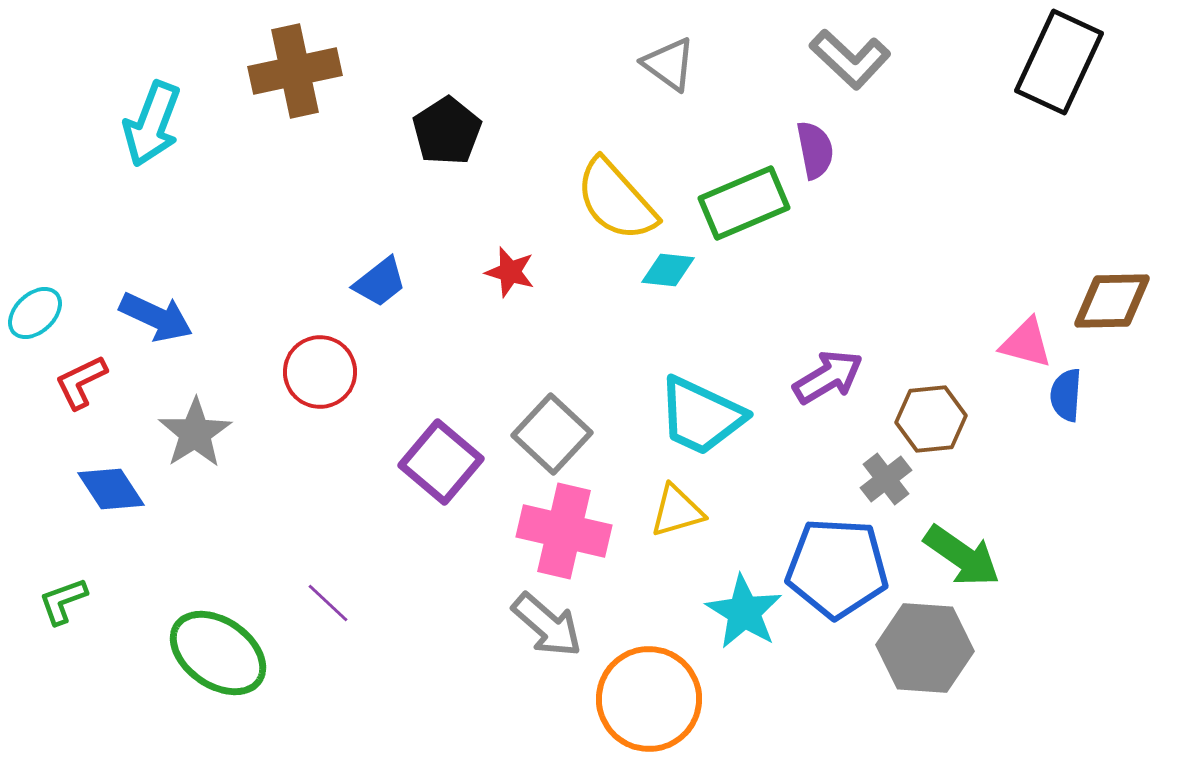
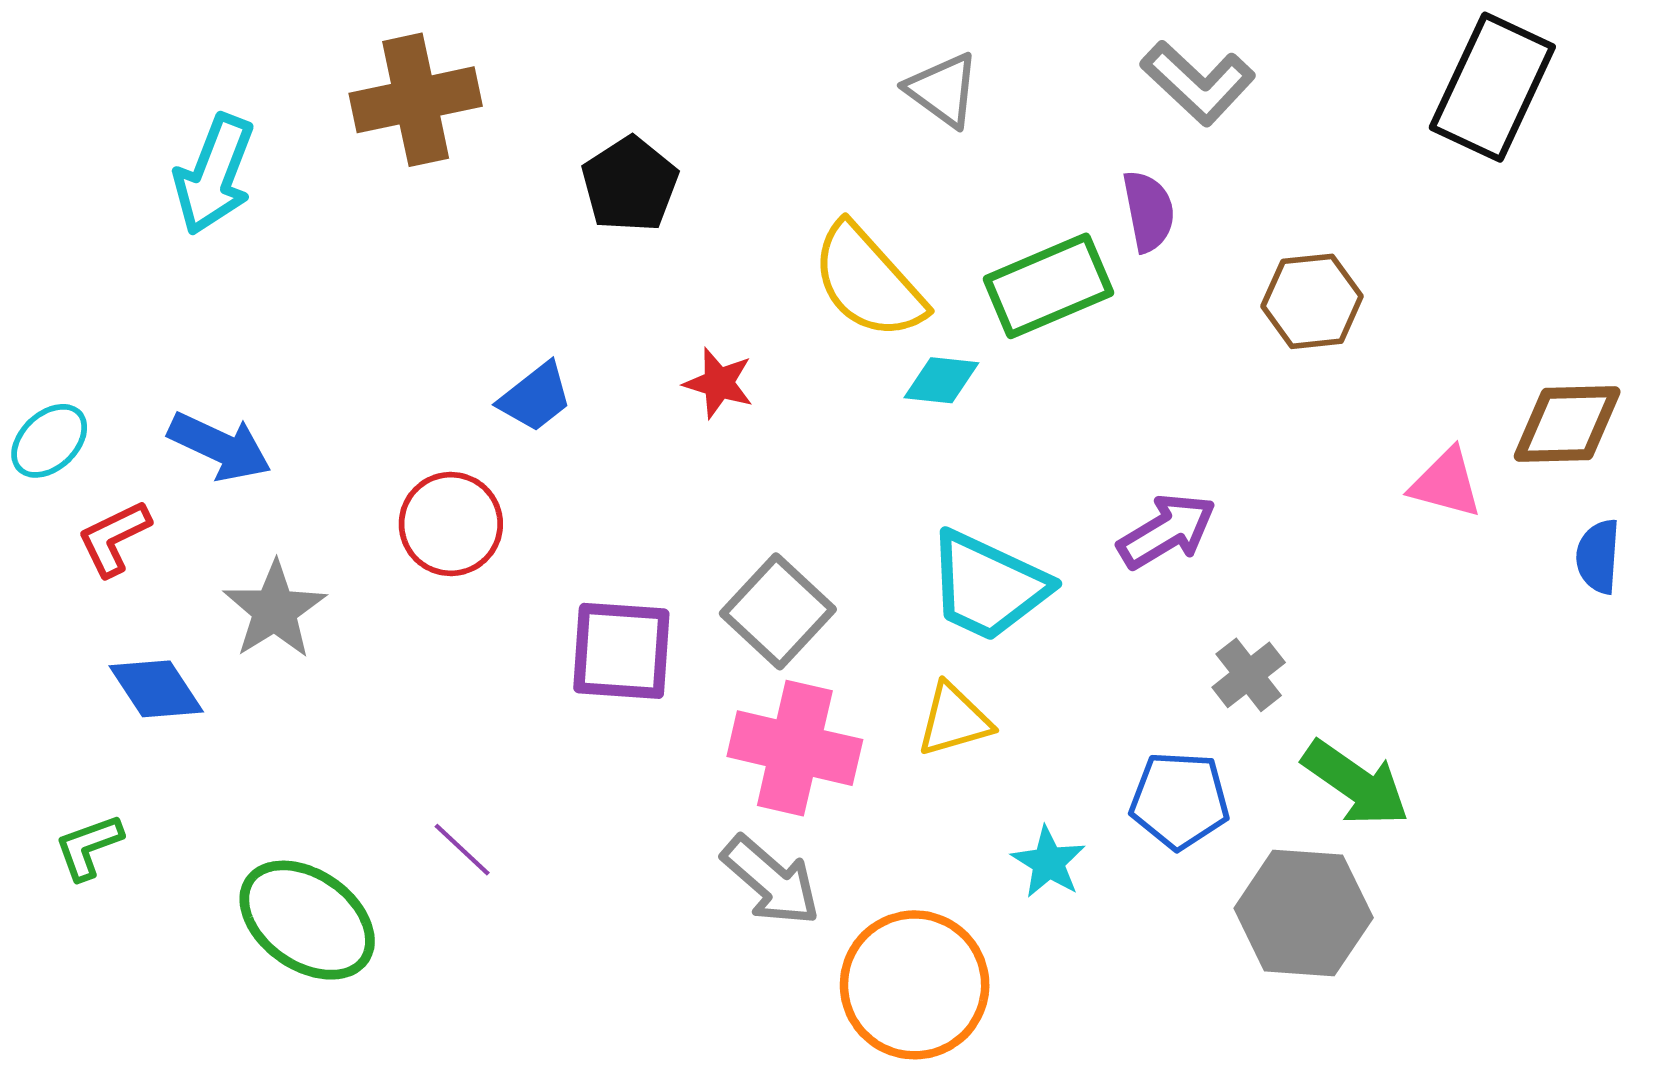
blue semicircle: (1066, 395) -> (1598, 556), moved
brown hexagon: (931, 419) -> (1312, 301), moved
purple square: (441, 462) -> (621, 651), turned -36
blue pentagon: (837, 568) -> (1180, 800), size x0.7
cyan star: (744, 612) -> (1048, 862), size x0.7

